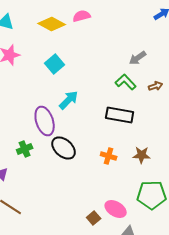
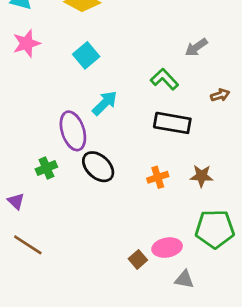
green L-shape: (126, 82) -> (164, 79), moved
brown arrow: (156, 86) -> (220, 95), moved
orange cross: (109, 156) -> (158, 177), turned -35
pink ellipse: (116, 209) -> (167, 248), turned -40

